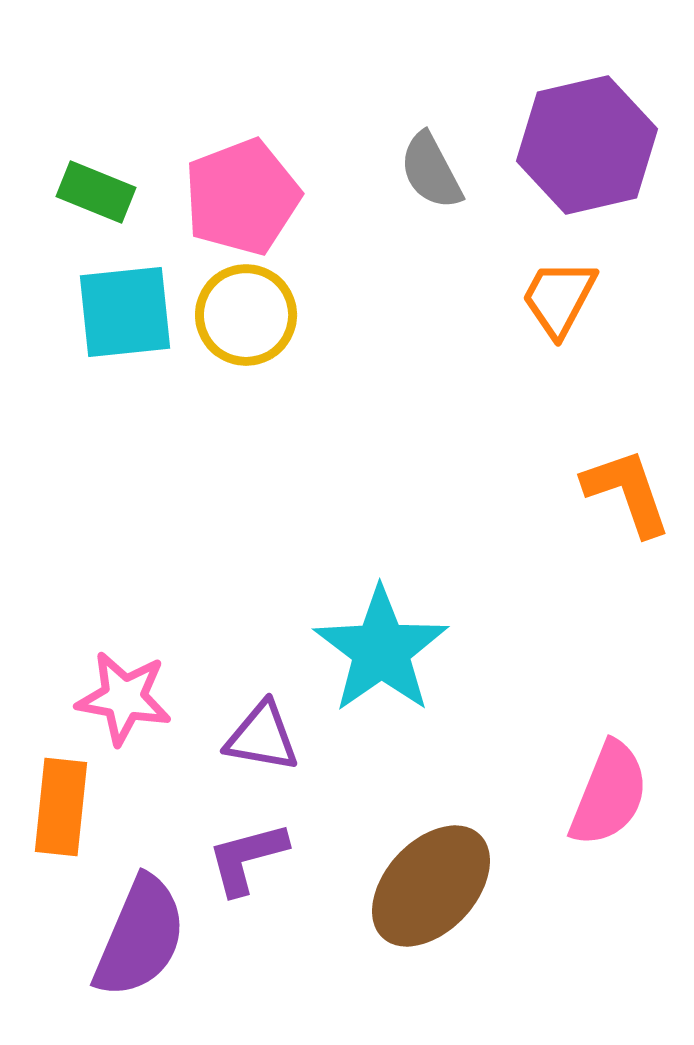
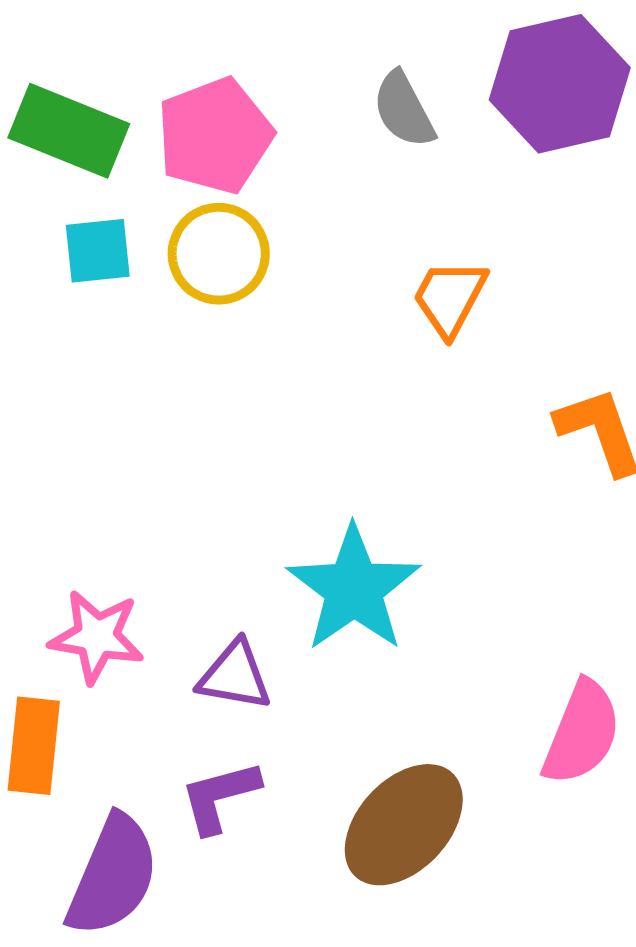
green rectangle: (96, 192) -> (69, 131), size x1.5
orange trapezoid: (559, 298) -> (450, 298), moved
cyan square: (125, 312) -> (98, 251), size x0.7

